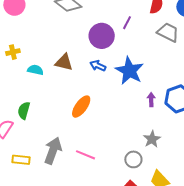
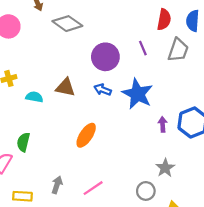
purple line: (127, 23) -> (143, 48), moved, turned -48
gray trapezoid: (168, 32) -> (178, 50), turned 85
gray arrow: (53, 151) -> (57, 185), size x0.6
pink line: (86, 155) -> (93, 188), turned -54

